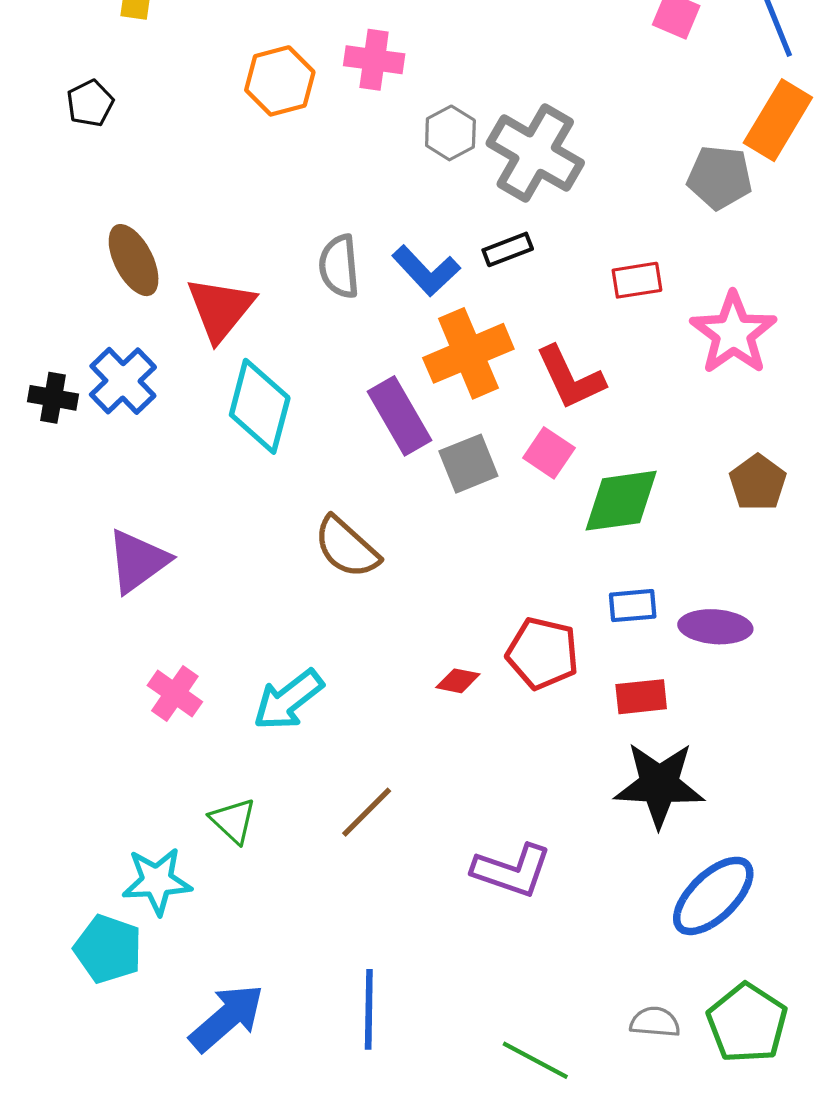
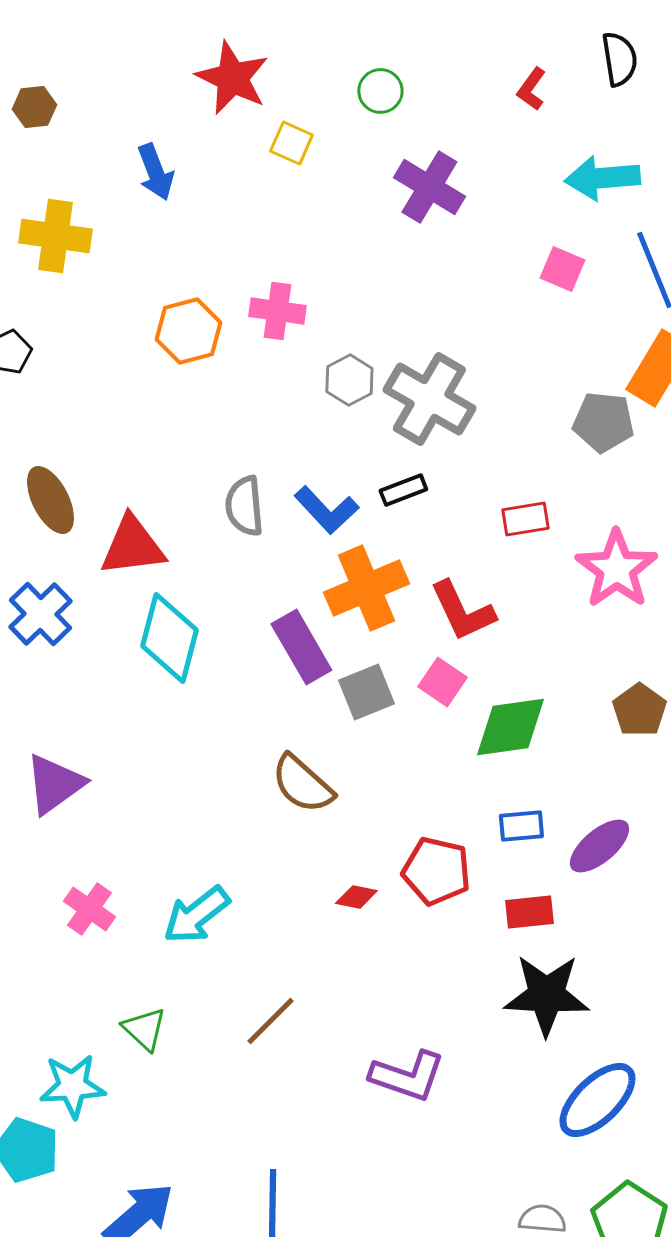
red triangle: (220, 309) -> (132, 546), turned 44
brown semicircle: (347, 547) -> (302, 784), moved
purple ellipse: (715, 627) -> (599, 846), turned -44

